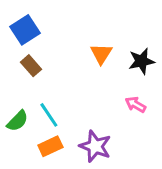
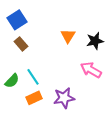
pink arrow: (135, 105) -> (91, 70), size x1.5
purple star: (95, 146) -> (64, 98), turned -30

